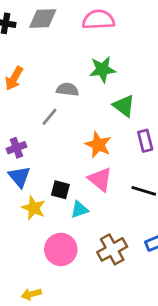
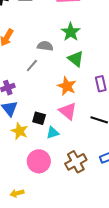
green star: (102, 69) -> (71, 32), turned -30
green triangle: (124, 106) -> (76, 59), moved

